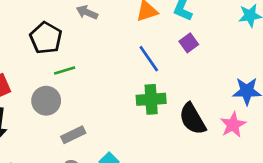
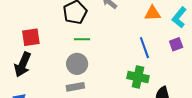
gray circle: (46, 101) -> (77, 64), moved

